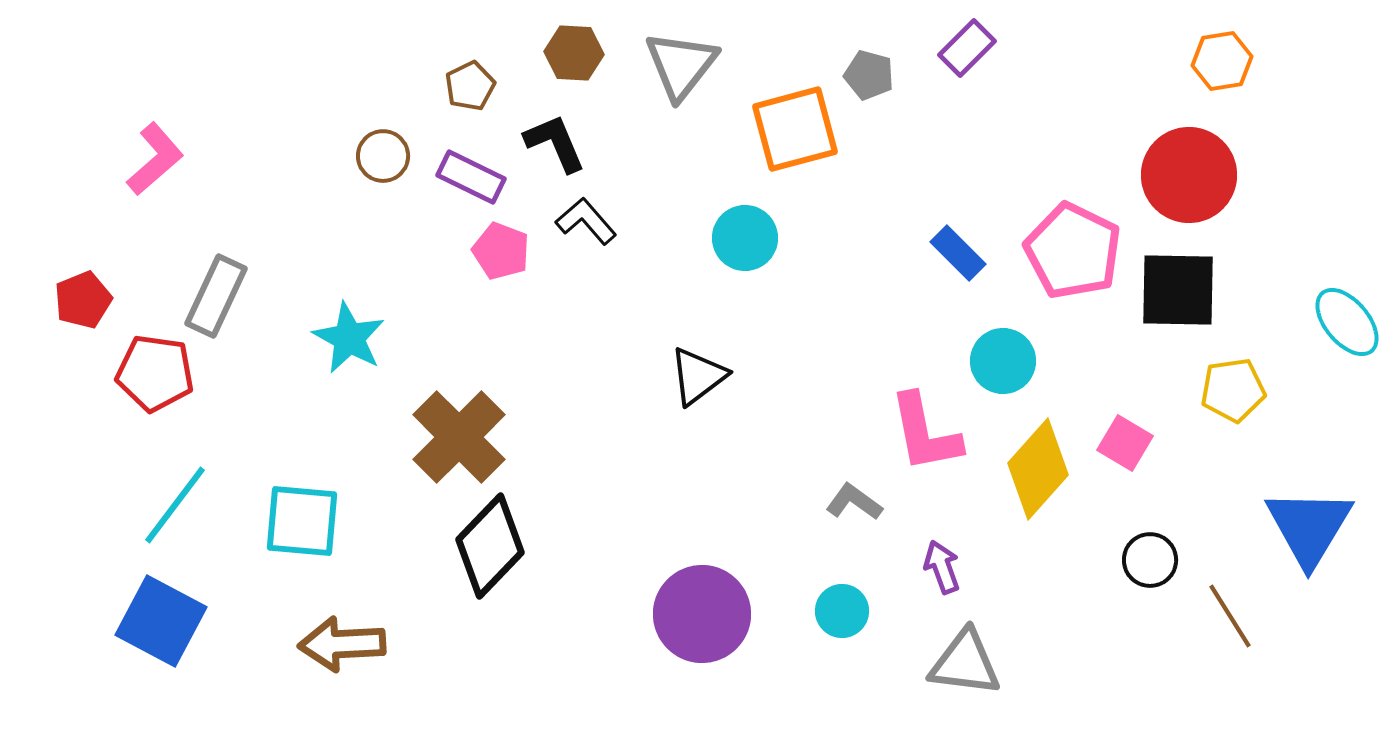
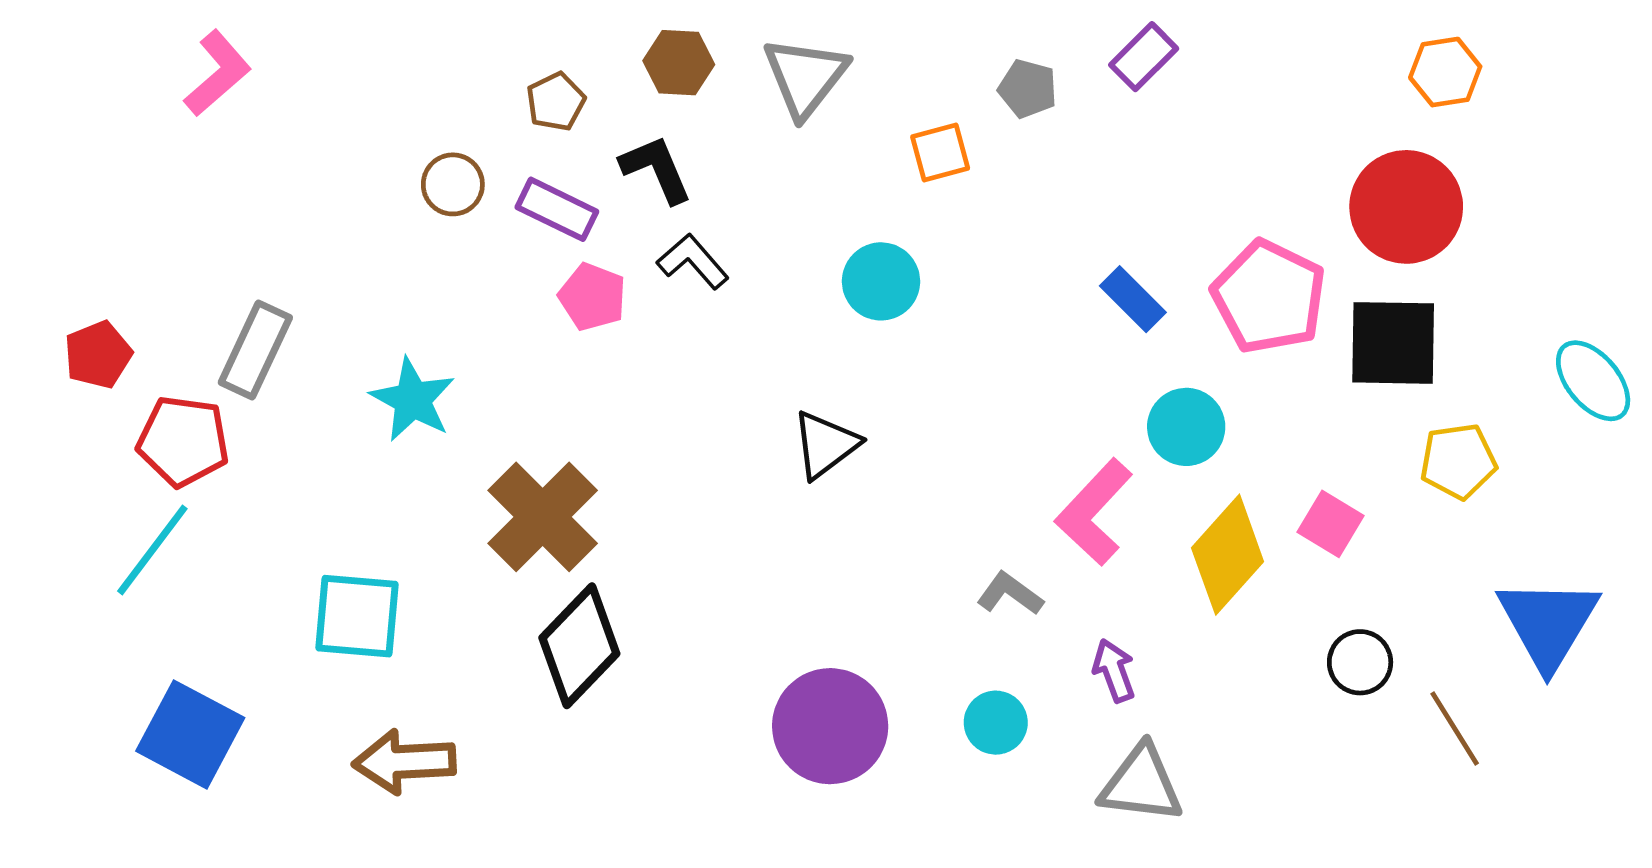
orange square: (795, 129) -> (940, 152), size x0.6
pink L-shape: (155, 159) -> (217, 73), moved
pink L-shape: (925, 433) -> (1094, 512), turned 54
cyan line: (175, 505) -> (152, 550), moved

